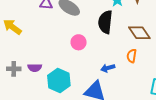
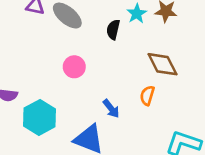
black semicircle: (105, 22) -> (113, 30), moved, size x0.6
blue arrow: (108, 68) -> (111, 109), turned -120

